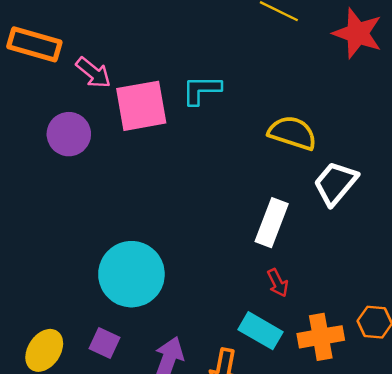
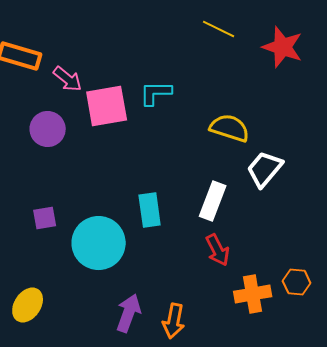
red arrow: (278, 283) -> (218, 250), size x1.4
cyan rectangle: (260, 331) -> (150, 210), moved, turned 52
purple square: (104, 343) -> (45, 218), moved, turned -35

